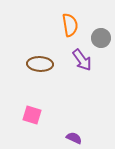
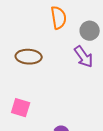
purple arrow: (82, 60) -> (84, 57), moved

